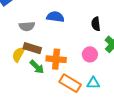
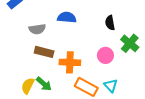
yellow semicircle: (18, 54) -> (28, 86), moved
green arrow: (37, 67) -> (44, 84), moved
cyan triangle: (93, 83) -> (111, 86), turned 48

